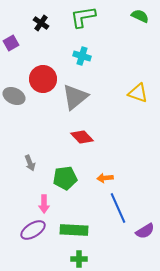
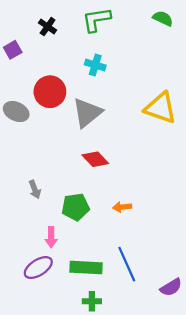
yellow triangle: (138, 93) -> (161, 108), size x1.4
blue line: (118, 208) -> (127, 264), moved
purple semicircle: (145, 231) -> (171, 287), moved

